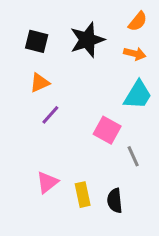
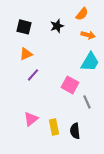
orange semicircle: (138, 21) -> (82, 14), moved
black star: (87, 40) -> (57, 26), size x0.6

